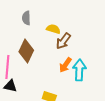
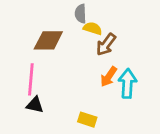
gray semicircle: (26, 18) -> (80, 14), moved
brown diamond: (26, 51) -> (48, 40), moved, turned 65

